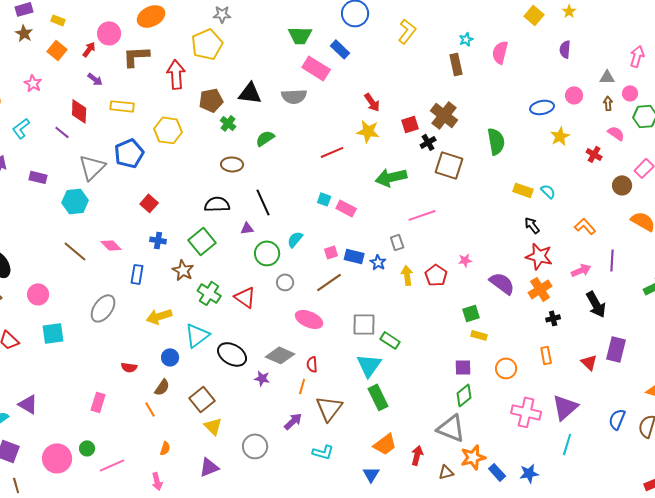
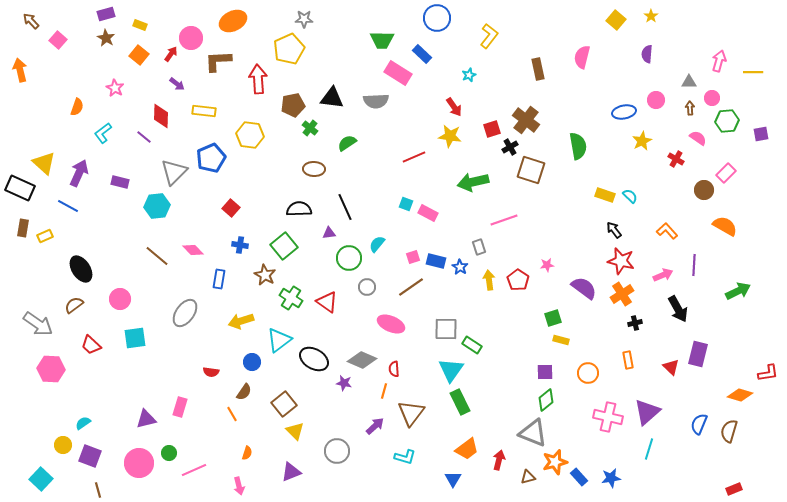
cyan star: (466, 39) -> (469, 75), moved
purple triangle: (28, 404) -> (146, 419), moved, turned -45

